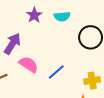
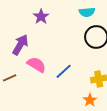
cyan semicircle: (62, 16) -> (87, 12), moved

